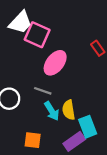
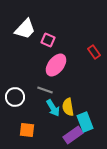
pink square: (37, 35) -> (48, 40), moved, size x0.6
orange square: (33, 140) -> (27, 130), moved

